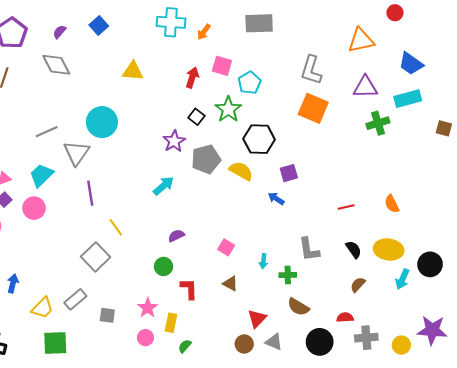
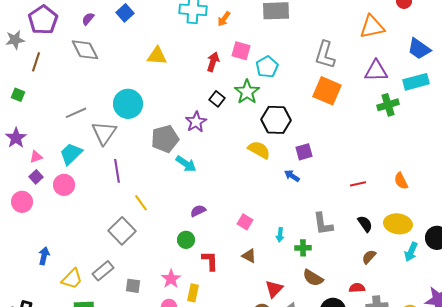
gray pentagon: (206, 159) -> (165, 139), moved
cyan arrow: (164, 186) -> (186, 164), turned 75

